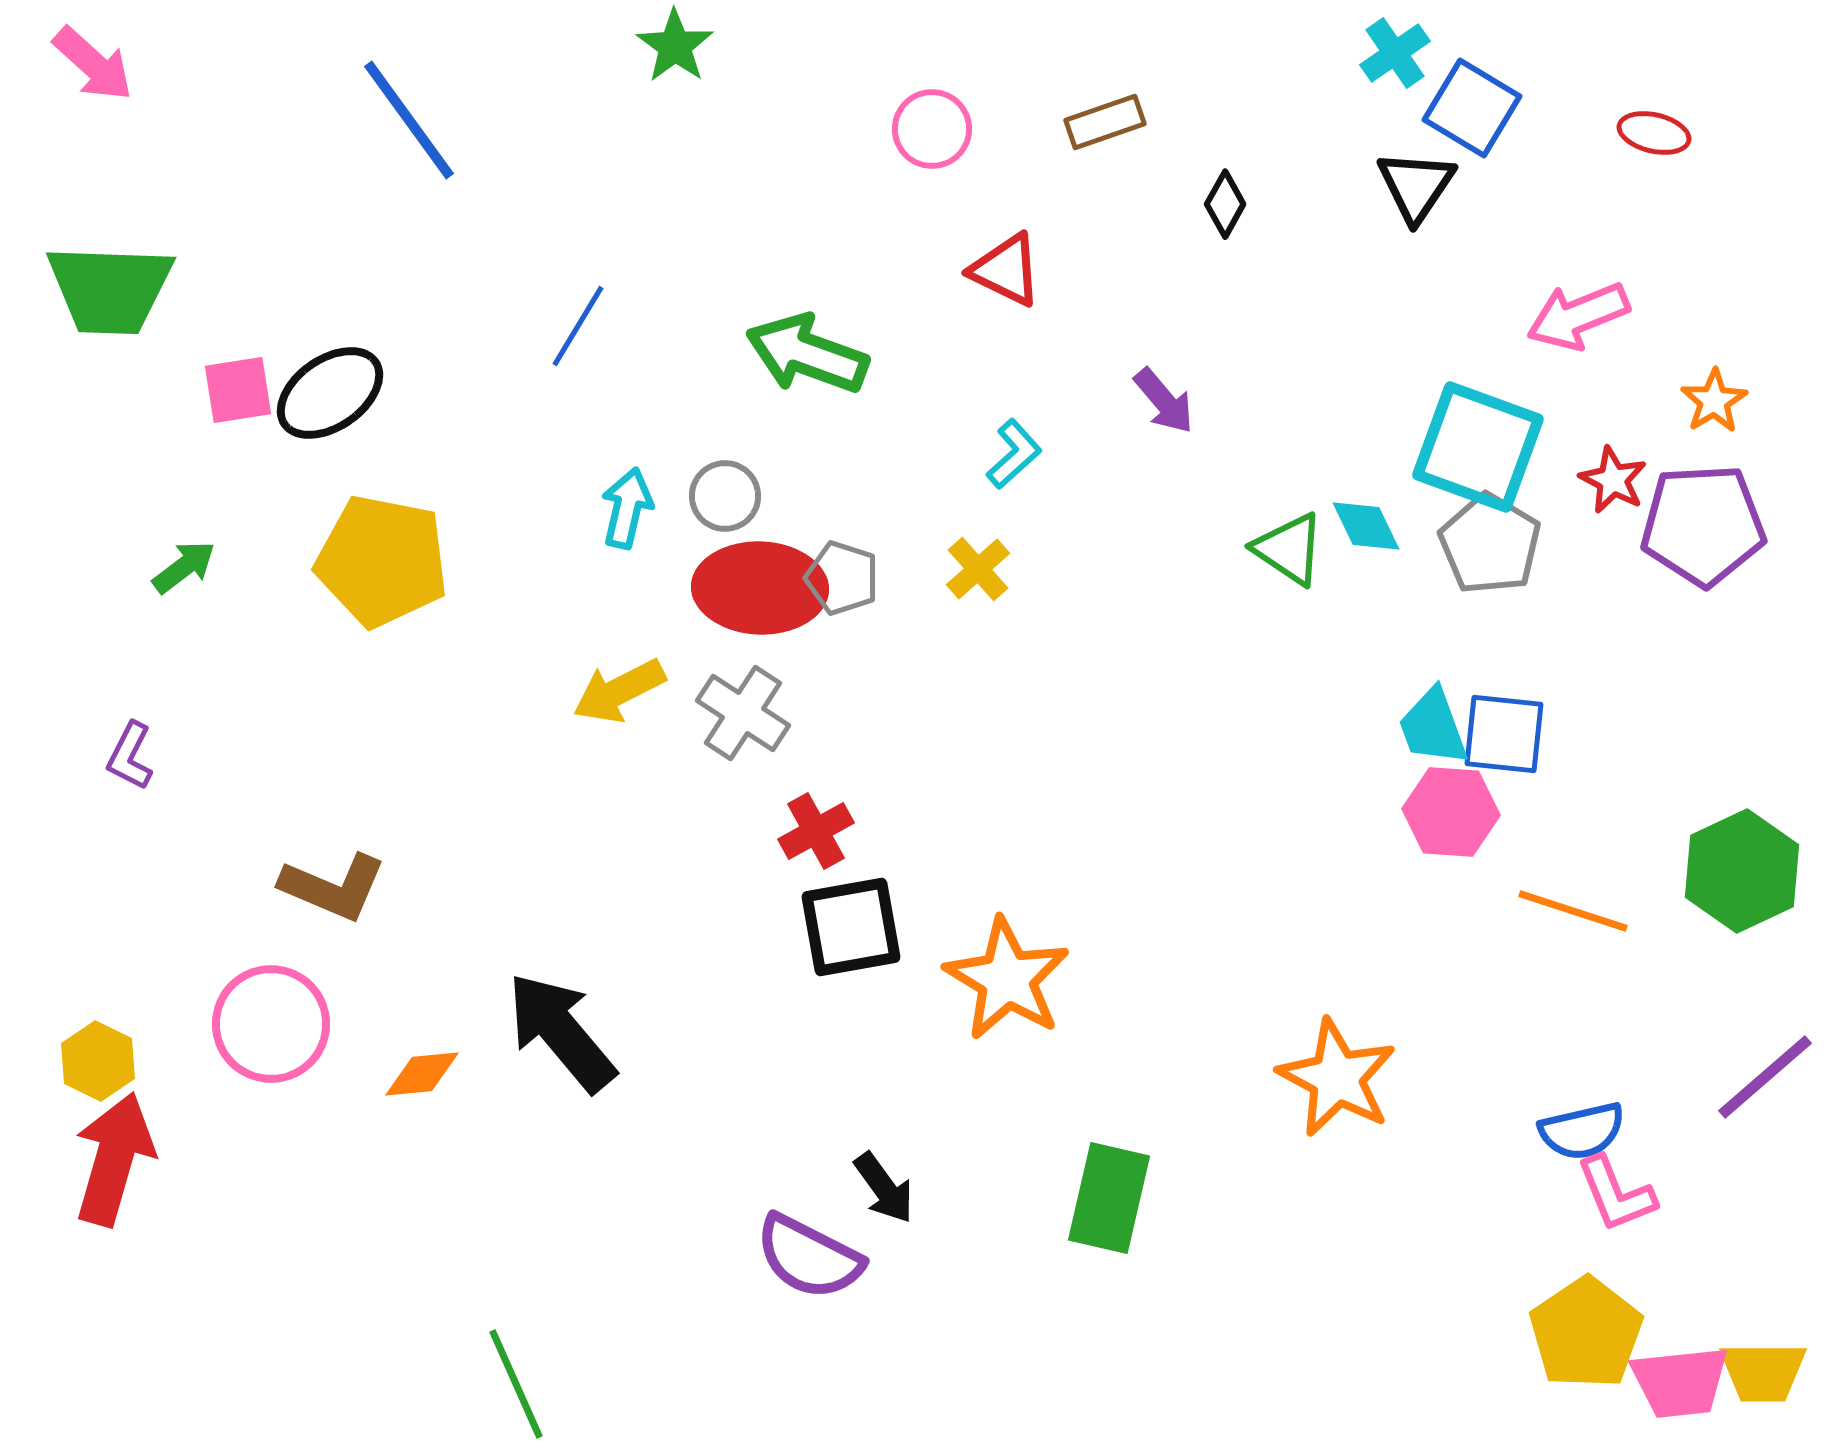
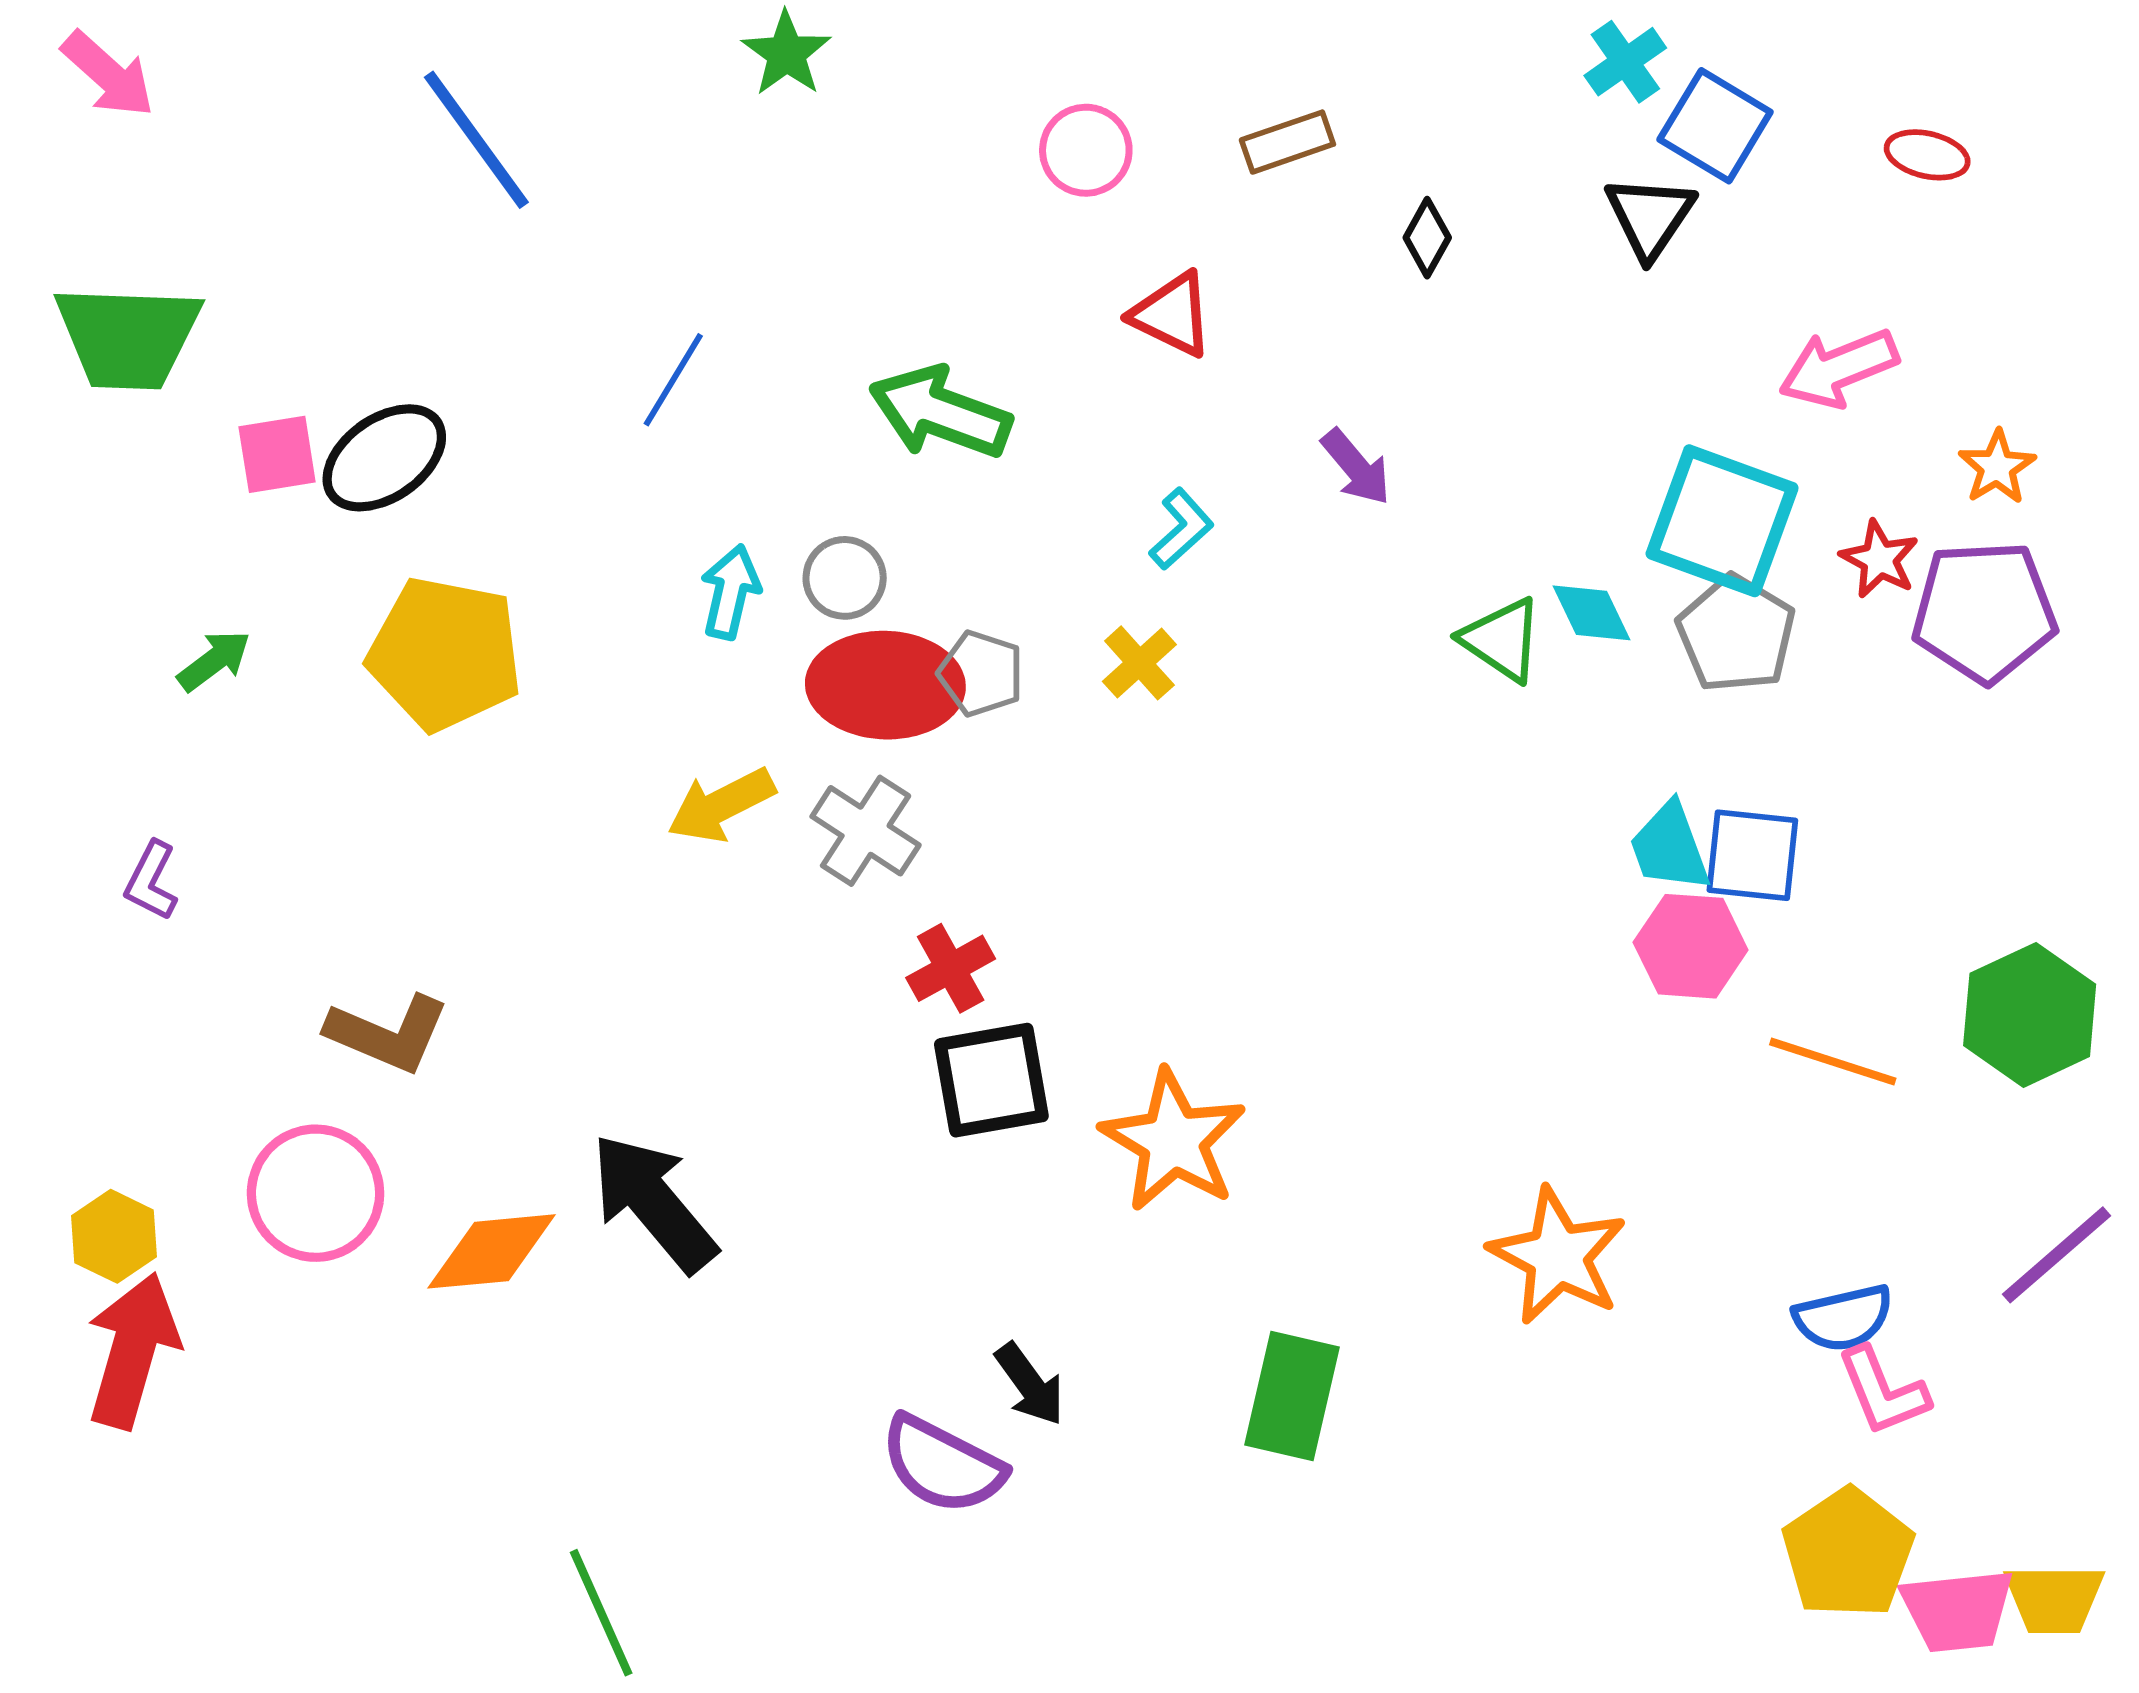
orange diamond: (422, 1074) -> (492, 1251), size x1.5

